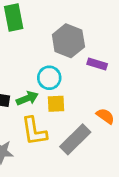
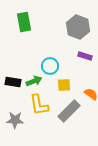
gray hexagon: (68, 41) -> (78, 27), moved
yellow square: (56, 104) -> (64, 85), moved

